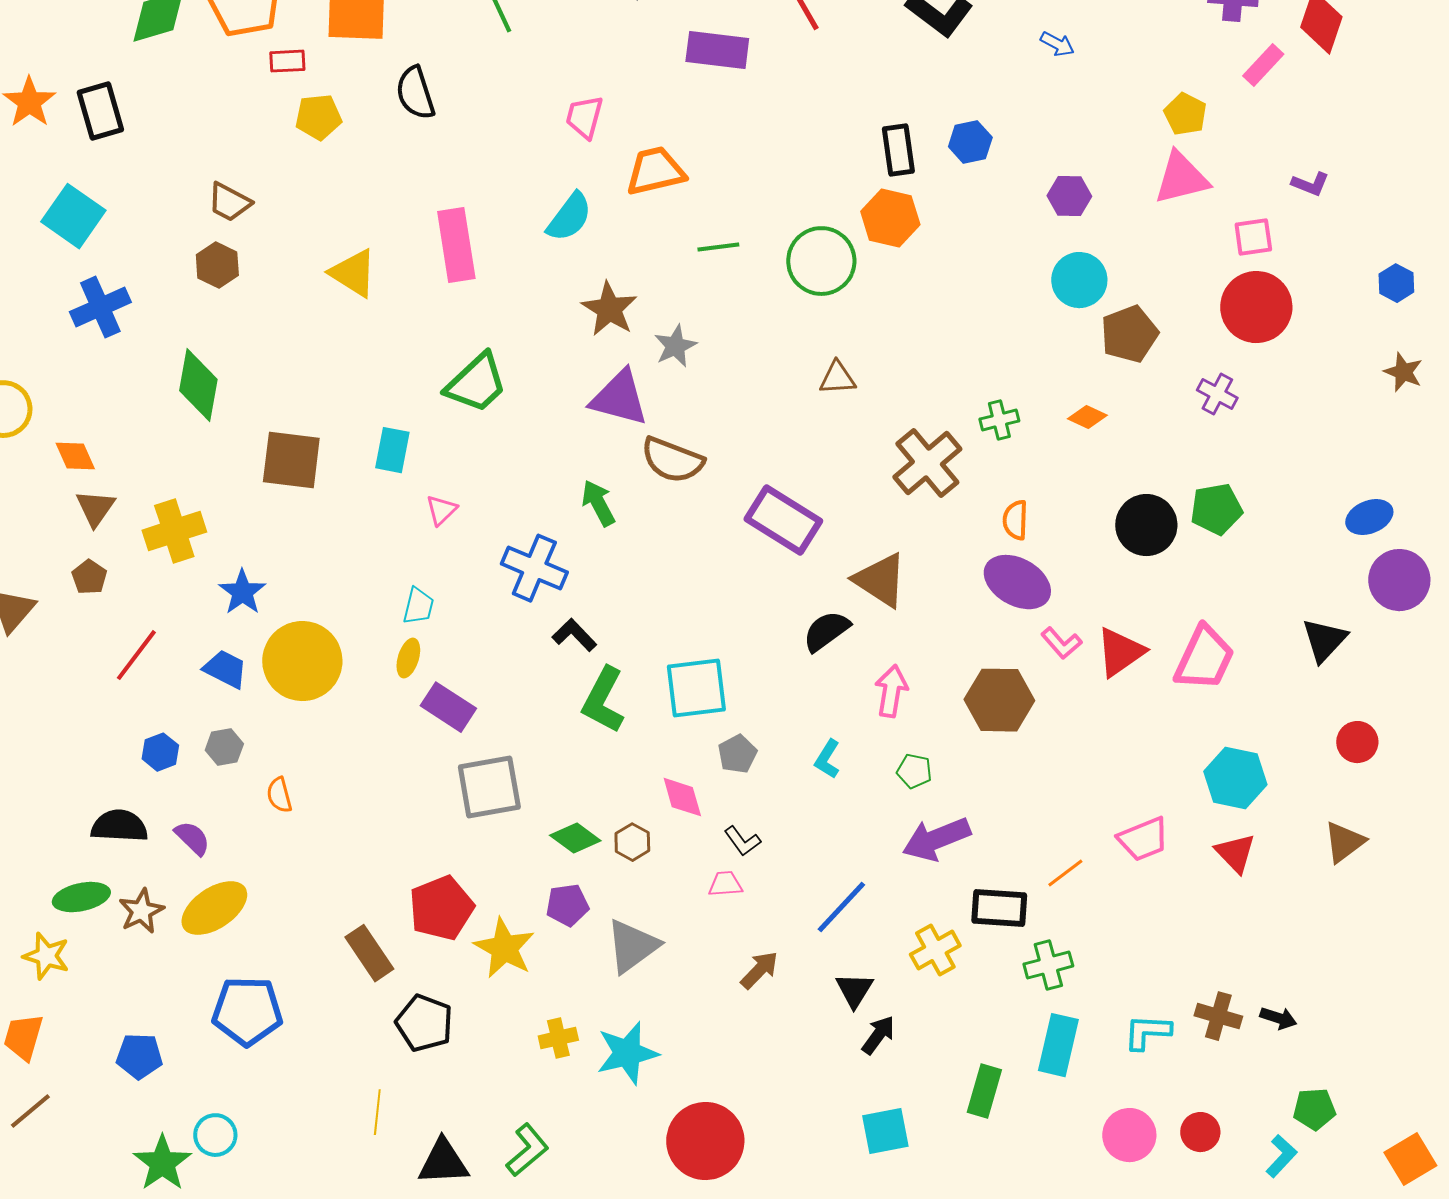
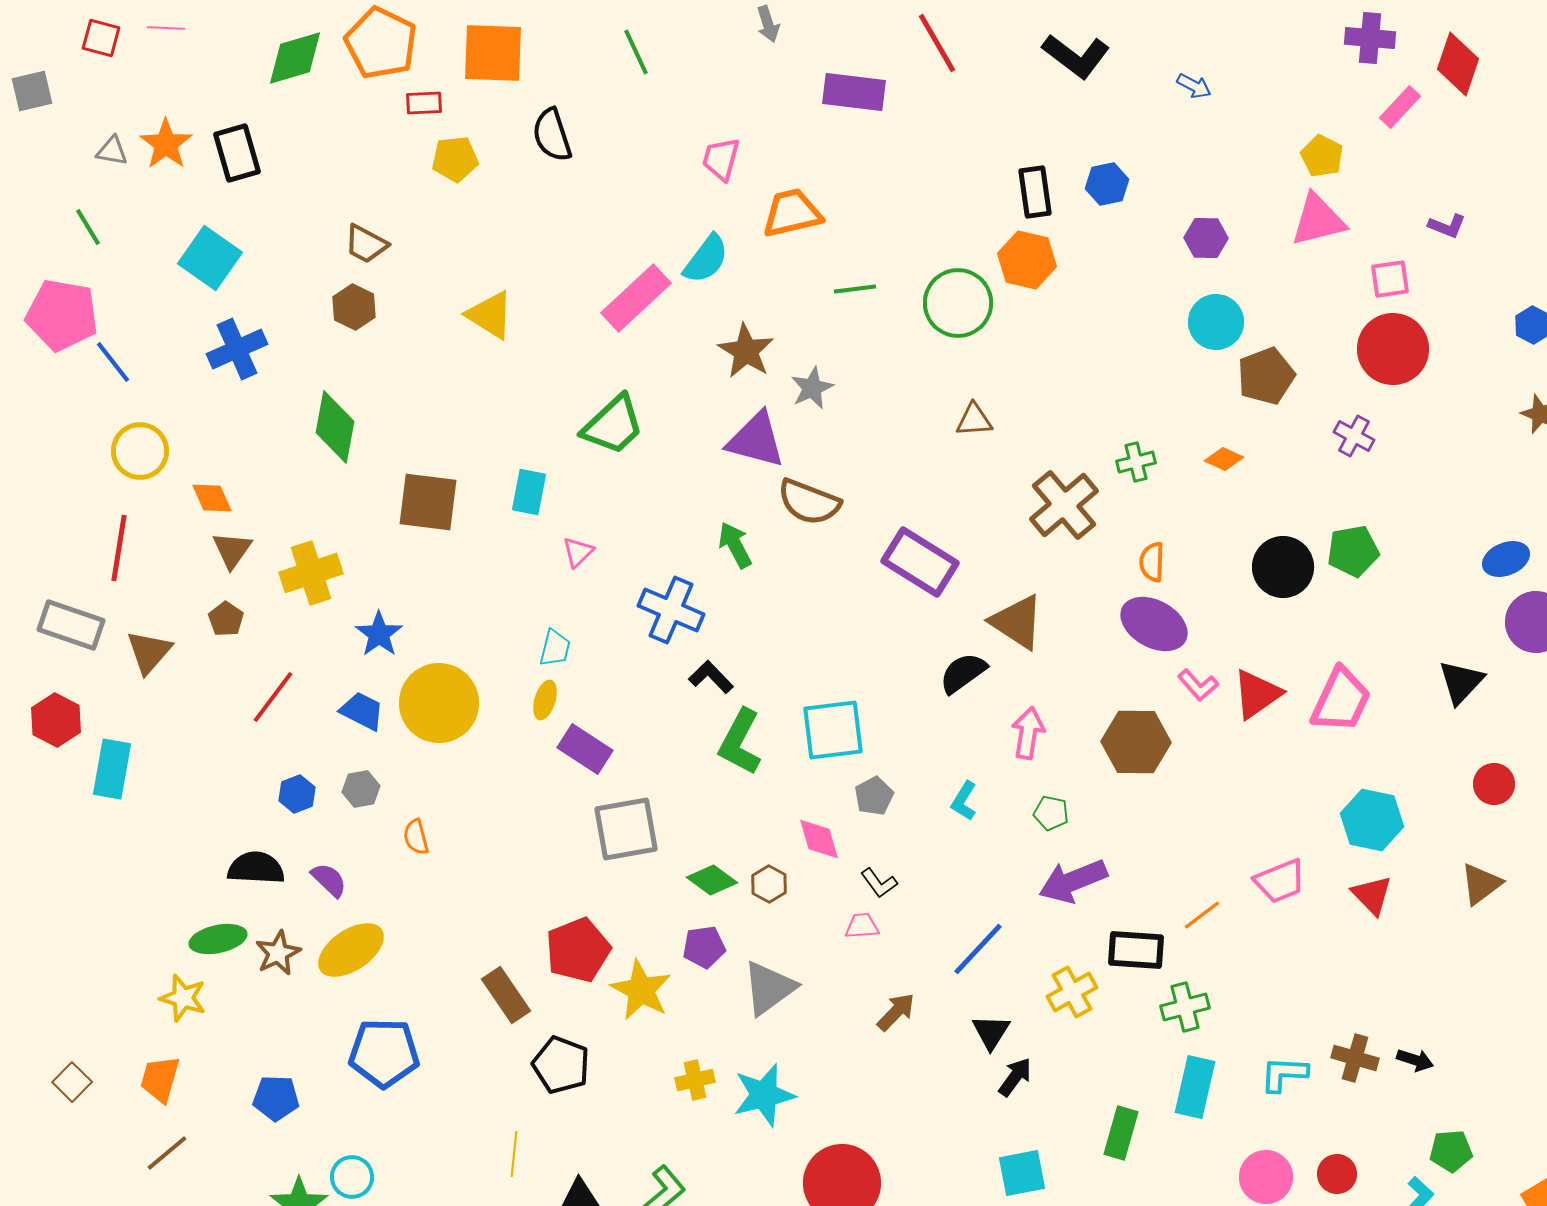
pink rectangle: (456, 245) -> (636, 298), moved, turned 56

